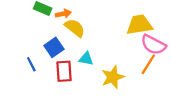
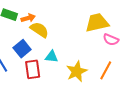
pink semicircle: (153, 45) -> (111, 40), size x0.7
orange line: (148, 64) -> (106, 70), moved

